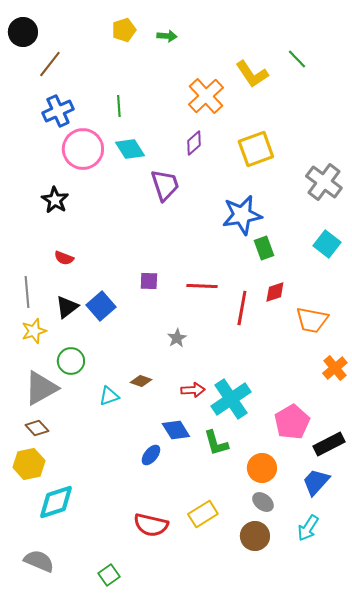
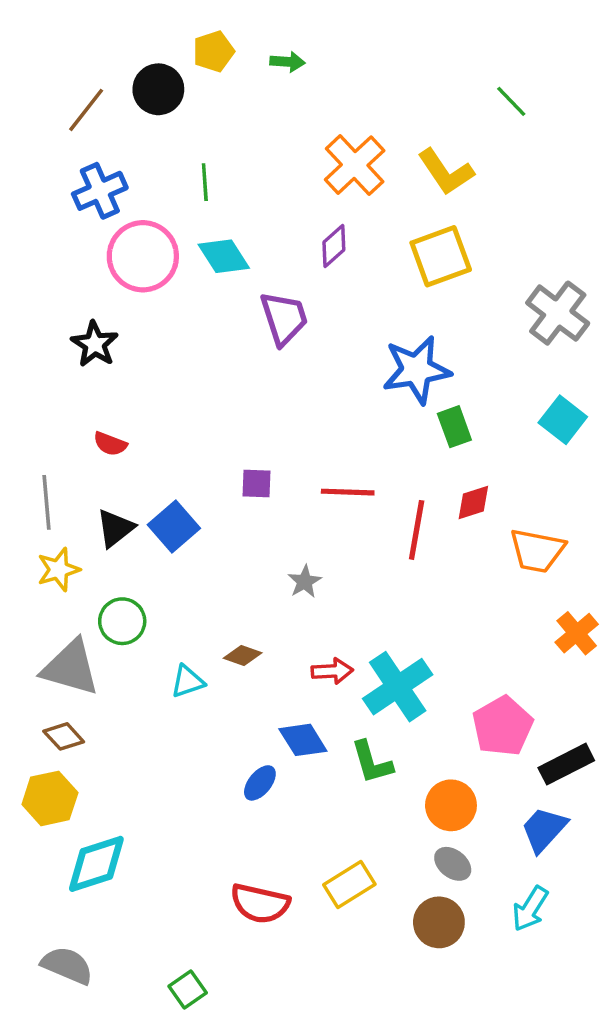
black circle: (23, 32) -> (158, 89), moved
yellow L-shape: (252, 74) -> (446, 172), moved
gray triangle: (41, 388) -> (71, 668), turned 45

